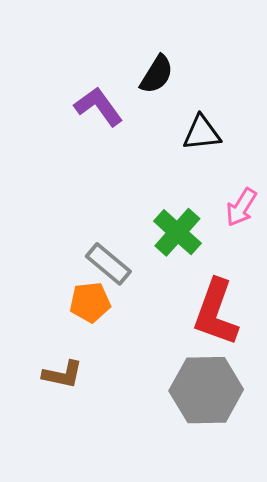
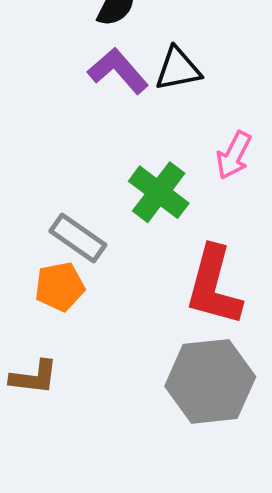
purple L-shape: (99, 106) -> (118, 71), moved

